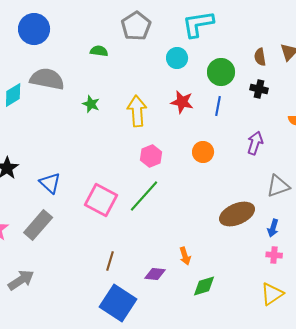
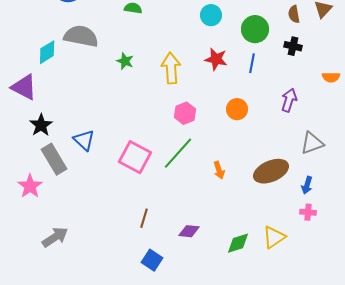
gray rectangle: (38, 225) -> (54, 159), moved, turned -72
orange arrow: (185, 256) -> (219, 170), moved
yellow triangle: (272, 294) -> (274, 237), moved
blue square: (118, 303) -> (152, 260), size x0.6

